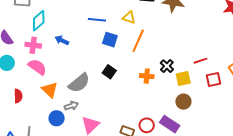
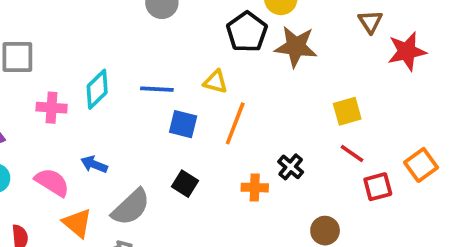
cyan diamond: (39, 21) -> (97, 89), moved
blue arrow: (62, 40) -> (94, 164), moved
pink cross: (33, 45) -> (52, 108), moved
red line: (201, 61) -> (352, 153), turned 56
yellow square: (183, 78) -> (347, 111), moved

